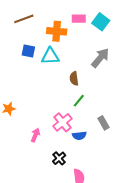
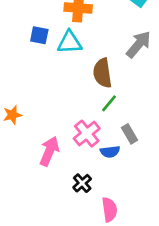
brown semicircle: (74, 79) -> (102, 73), size x1.5
gray rectangle: (104, 123) -> (129, 134), moved
pink arrow: (35, 135) -> (49, 151), size x1.5

